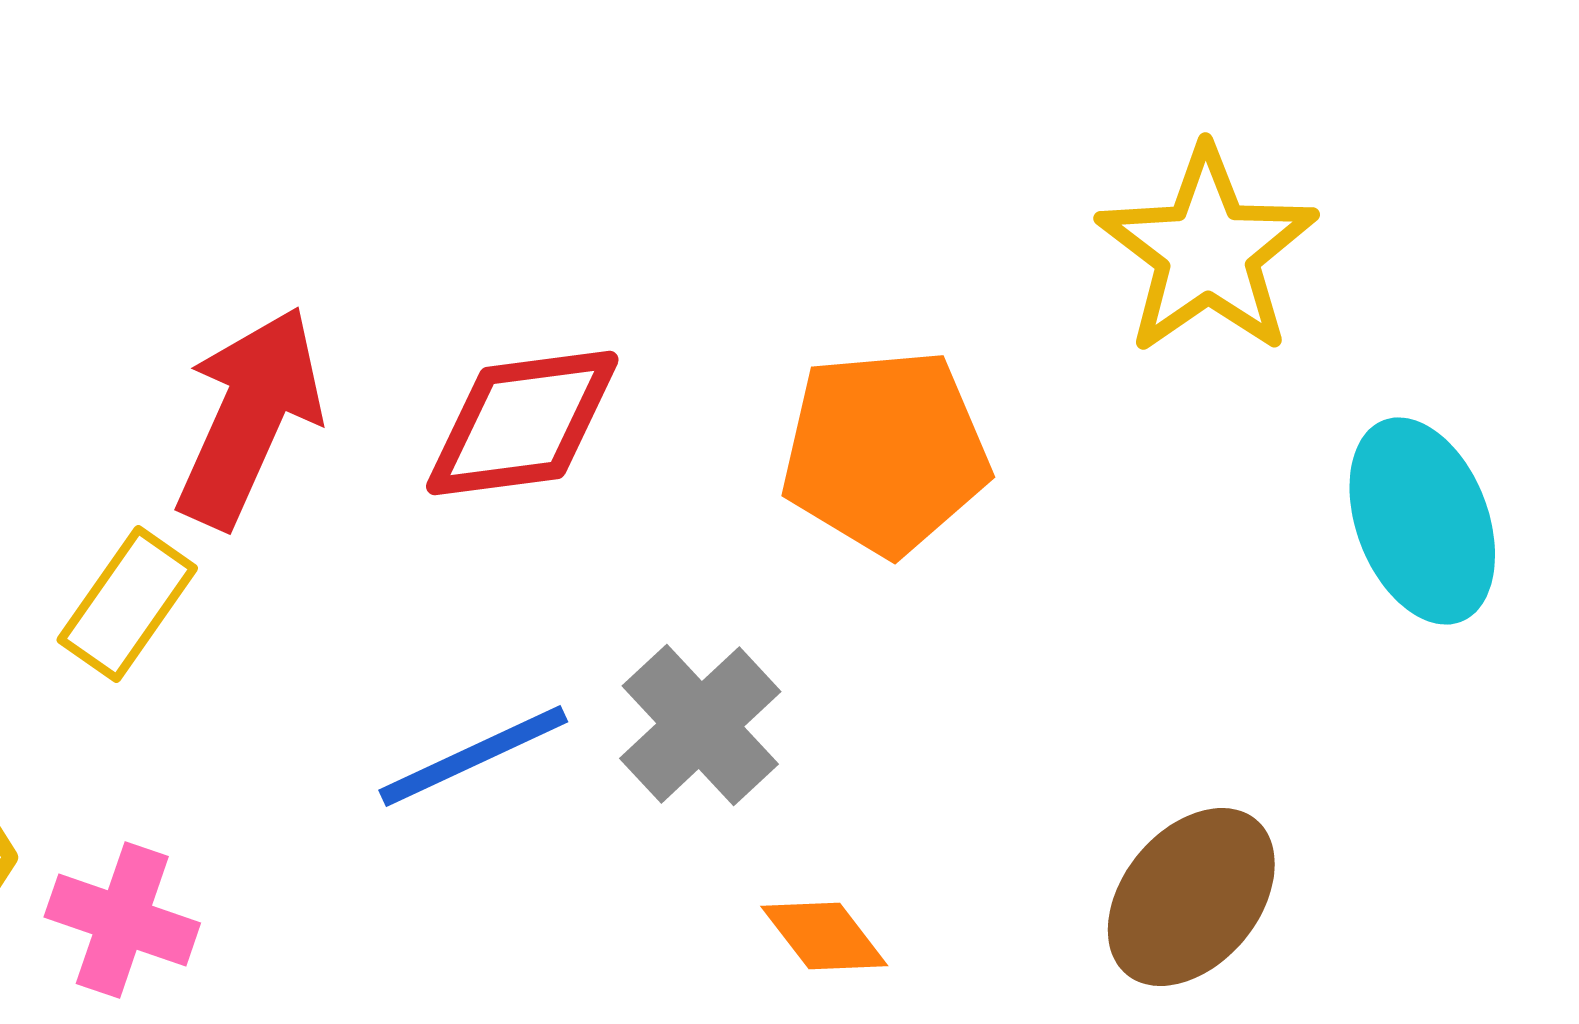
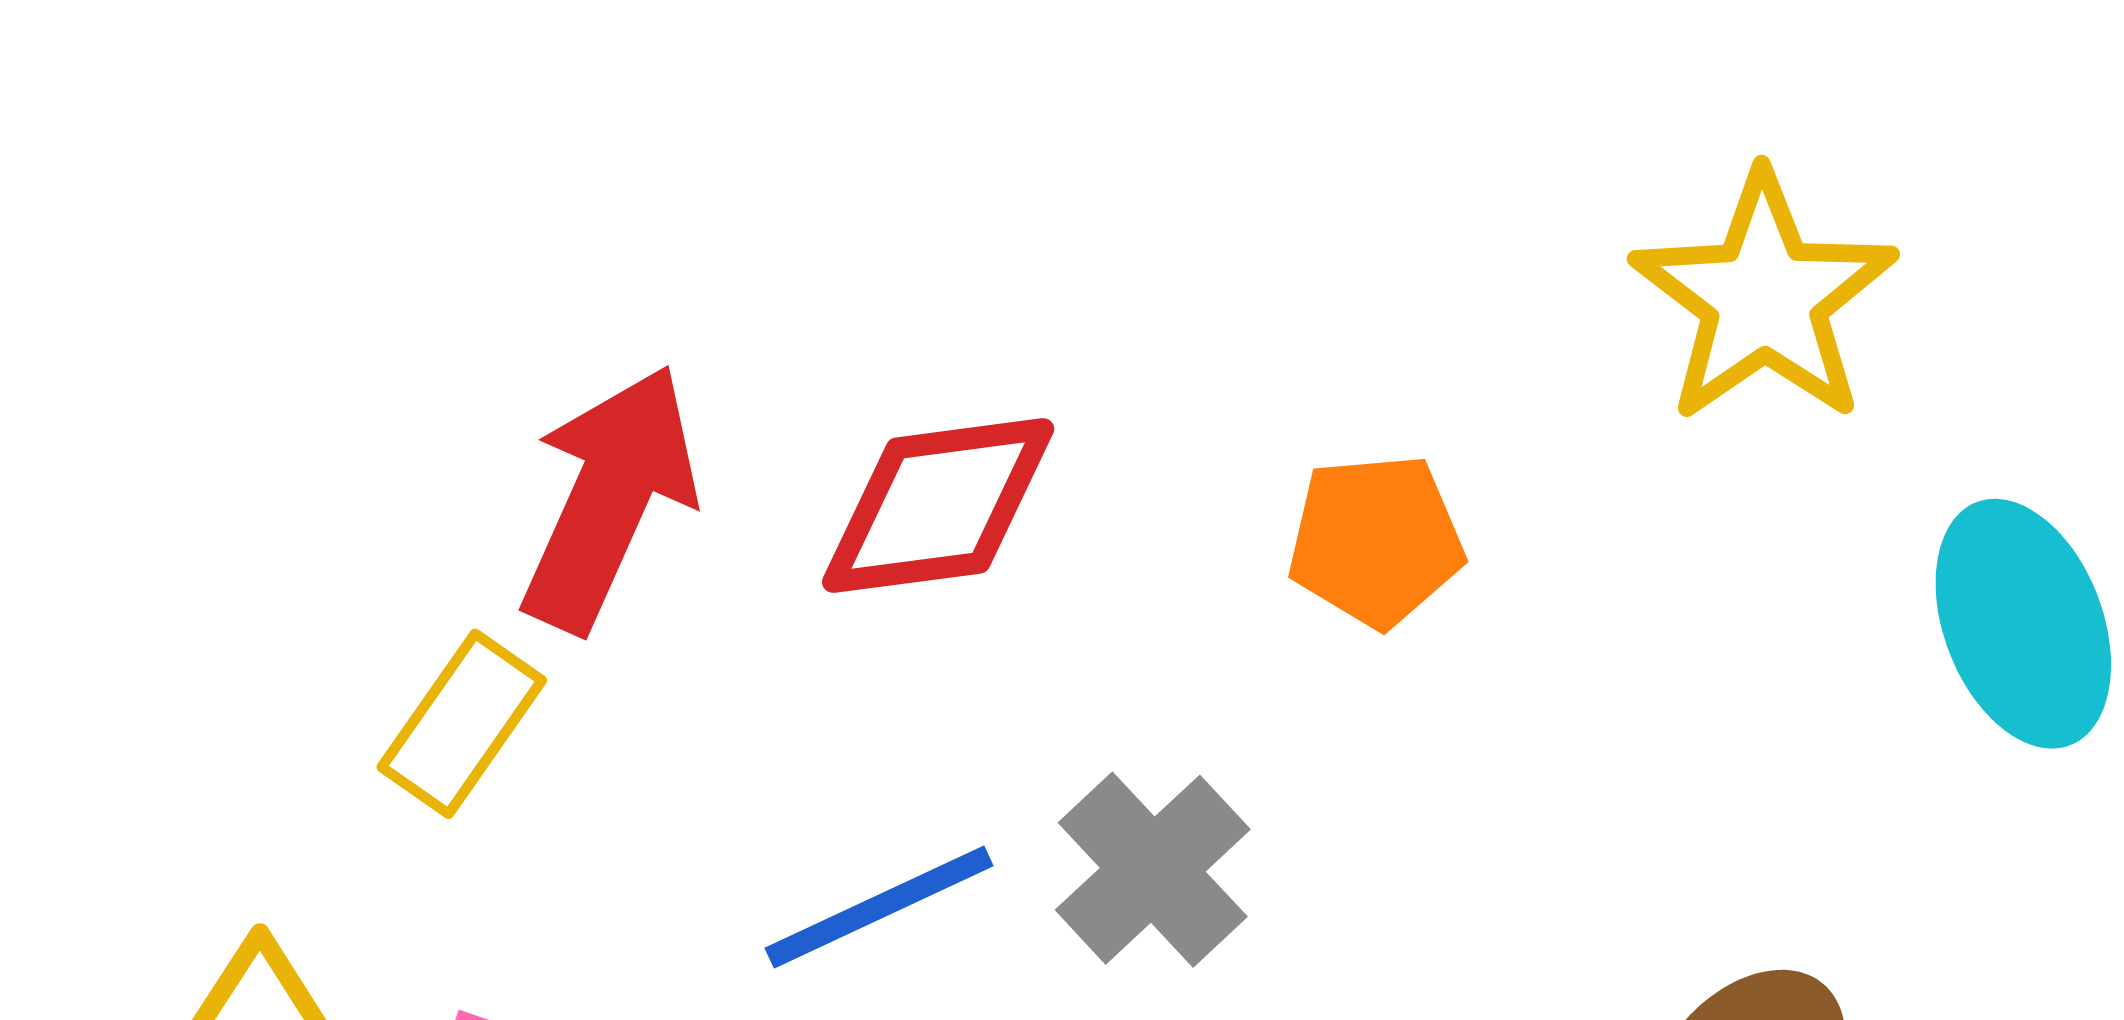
orange pentagon: (885, 452) -> (1376, 540), size x0.7

